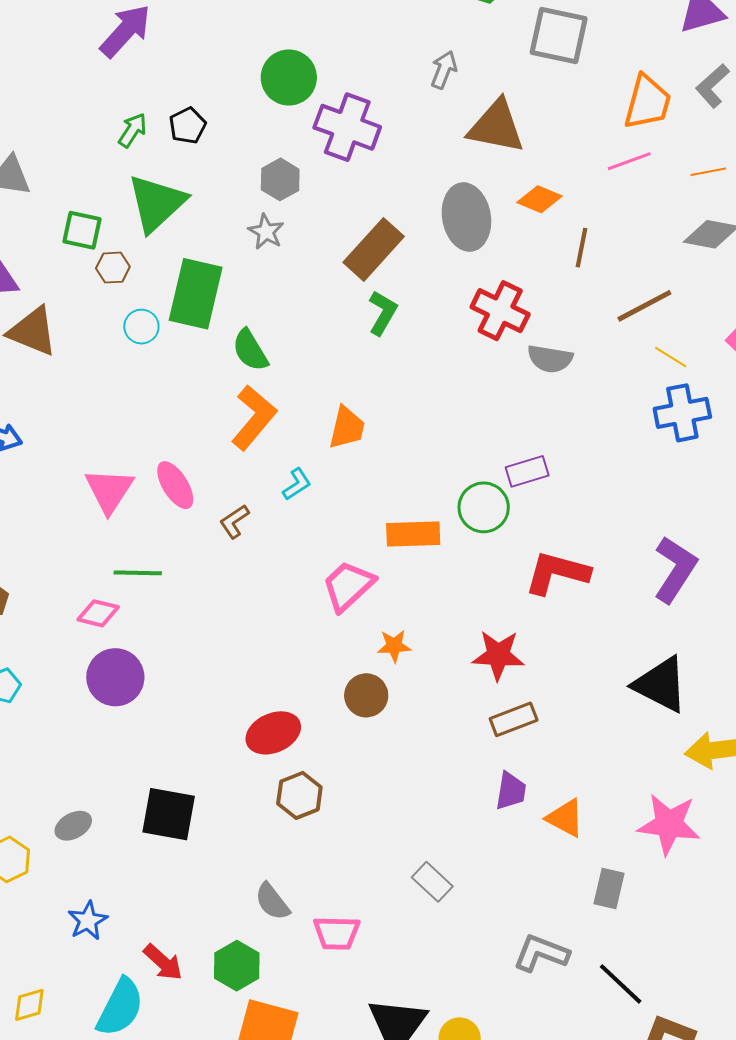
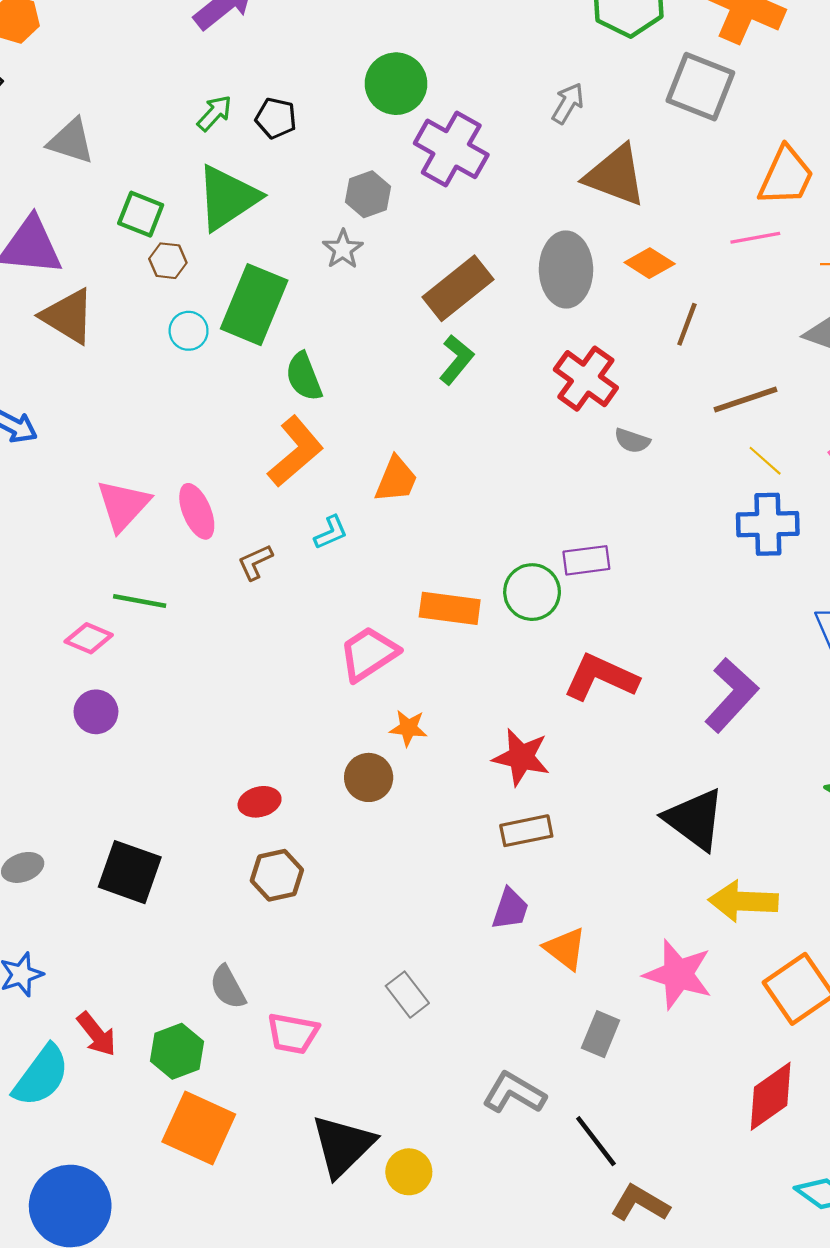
black pentagon: (188, 126) -> (276, 118), turned 30
gray semicircle: (550, 359) -> (632, 441), size x0.7
purple circle: (115, 677) -> (96, 712), size x0.7
red ellipse: (273, 733) -> (260, 802), size x0.7

